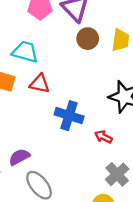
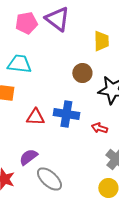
brown circle: (88, 39) -> (82, 73), moved
red triangle: (40, 84) -> (35, 117), moved

